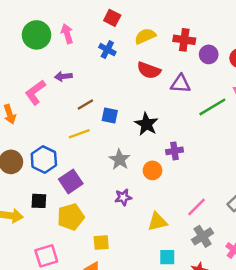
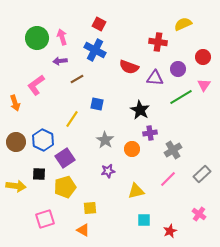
yellow semicircle: (145, 36) -> (183, 24), moved
blue cross: (107, 50) -> (95, 50), size x1.5
purple circle: (209, 54) -> (178, 69), moved
purple arrow: (63, 76) -> (60, 61), moved
brown line: (85, 105) -> (77, 79), moved
black star: (146, 124) -> (140, 110), moved
yellow line: (79, 134) -> (72, 119), turned -36
gray cross: (203, 236) -> (173, 150), moved

